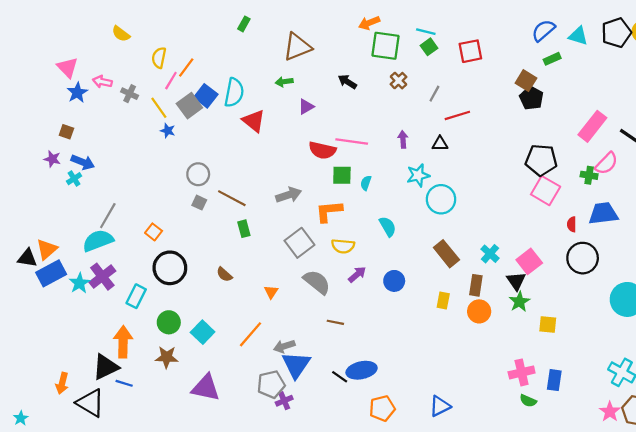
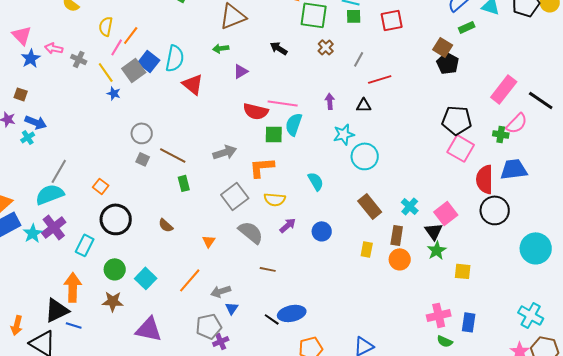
green square: (429, 47) -> (354, 16), turned 35
cyan semicircle: (366, 183) -> (294, 124), moved, size x1.6
red semicircle: (572, 224) -> (485, 179), size x2.0
blue triangle: (296, 365) -> (232, 308), size x0.5

